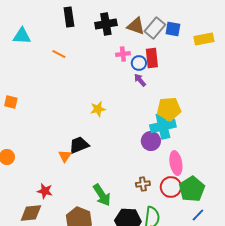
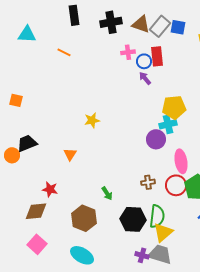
yellow star: (98, 109) -> (92, 120), moved
cyan cross: (163, 126) -> (168, 124), size x0.7
black trapezoid: (79, 145) -> (27, 143), moved
green arrow: (102, 195) -> (107, 193), size x0.6

